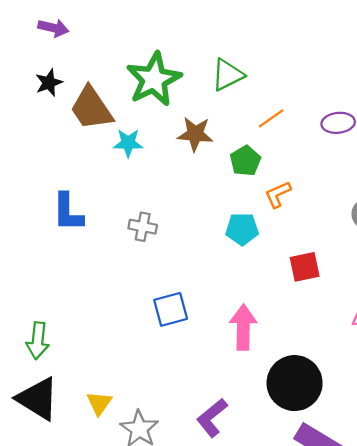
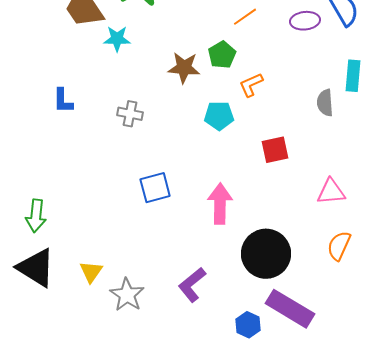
brown star: (195, 134) -> (184, 68), moved
blue L-shape: (68, 212) -> (63, 101), size x0.7

